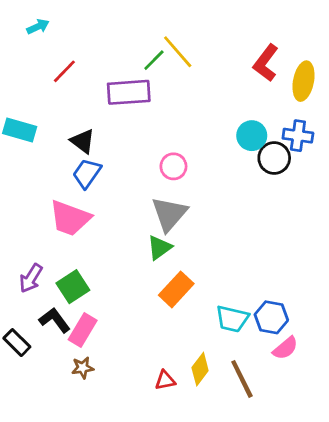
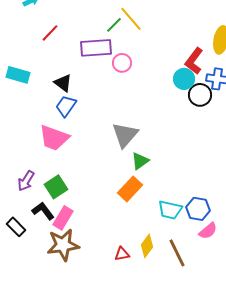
red L-shape: (266, 63) -> (194, 61), moved
pink circle: (173, 166) -> (122, 63), moved
green triangle: (159, 247) -> (140, 161), moved
brown star: (83, 368) -> (63, 245), size x2.0

